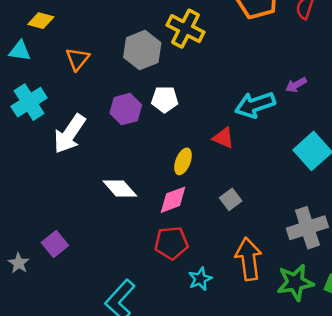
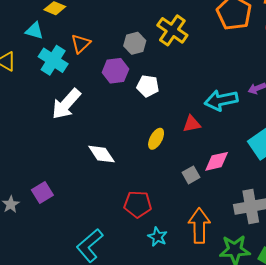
gray hexagon: (142, 50) -> (135, 43), size x0.7
cyan cross: (29, 102) -> (53, 60), moved, turned -32
purple hexagon: (126, 109) -> (115, 71), moved
red triangle: (223, 138) -> (192, 124), turned -42
pink diamond: (173, 200) -> (217, 161), moved
cyan star: (200, 279) -> (157, 237), turned -30

